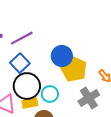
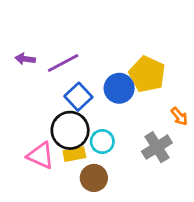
blue square: (20, 63) -> (78, 97), moved
yellow pentagon: (74, 69) -> (147, 74), moved

